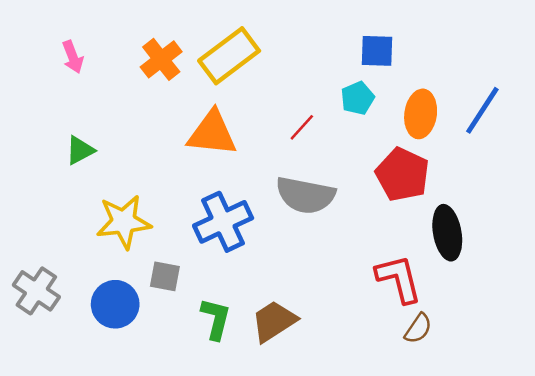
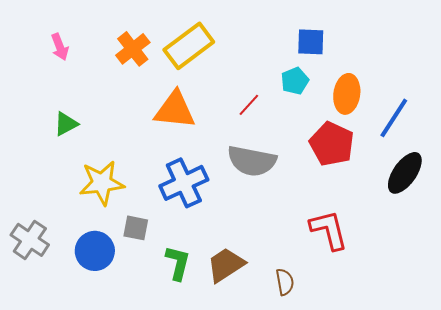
blue line: (482, 110) -> (394, 118), moved
black ellipse: (447, 233) -> (405, 173), moved, turned 45
brown semicircle: (418, 328) -> (285, 282), moved, turned -44

